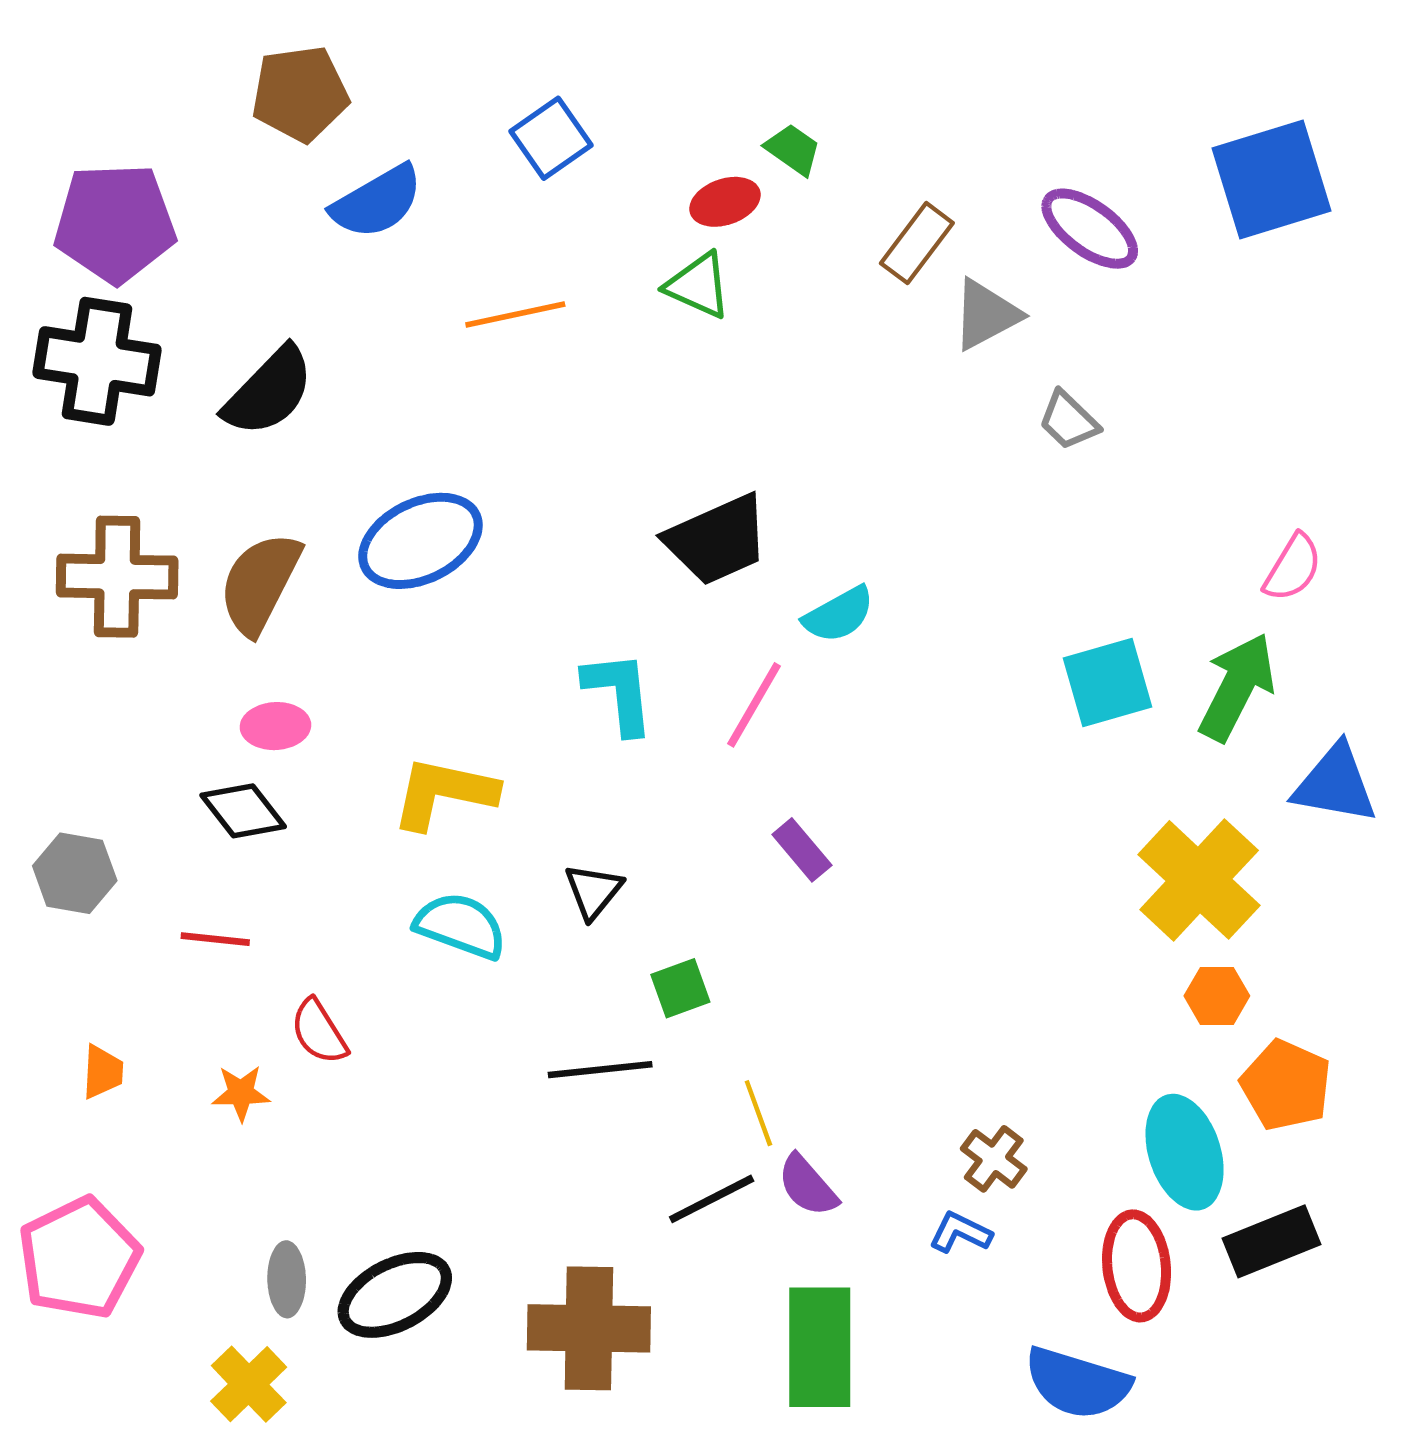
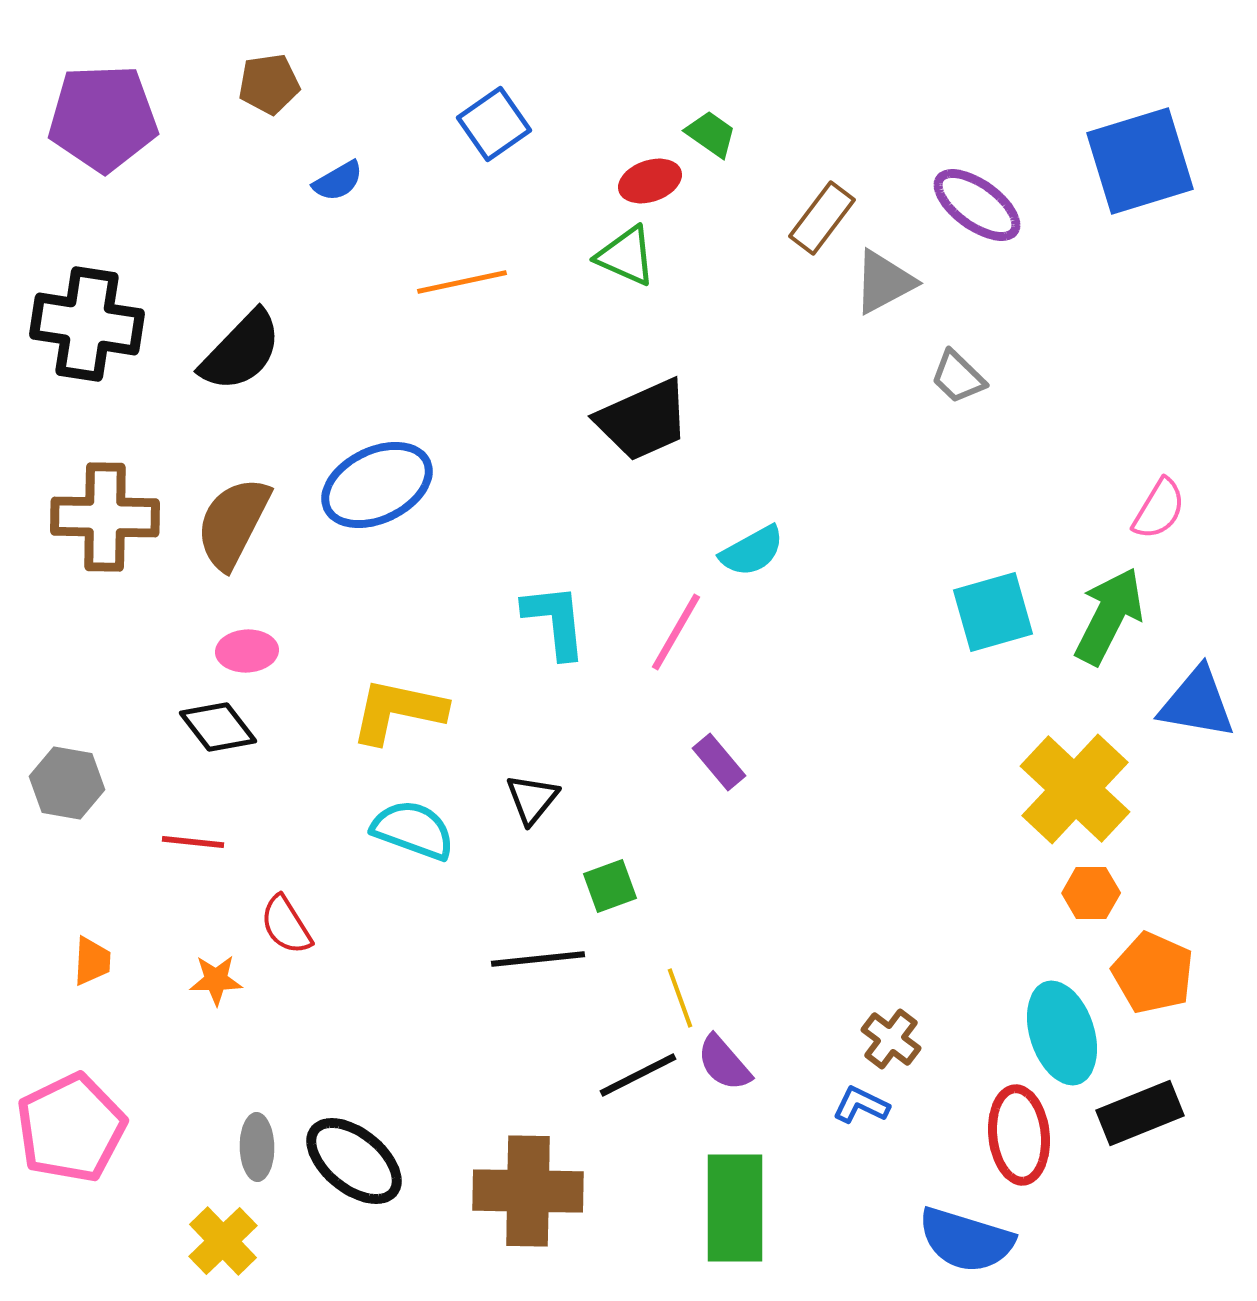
brown pentagon: (300, 94) -> (269, 84), size x0.7
blue semicircle: (377, 202) -> (338, 181), size x0.6
purple pentagon: (115, 223) -> (103, 118), moved
black trapezoid: (717, 540) -> (643, 420), moved
black ellipse: (395, 1295) -> (354, 1161), turned 66

